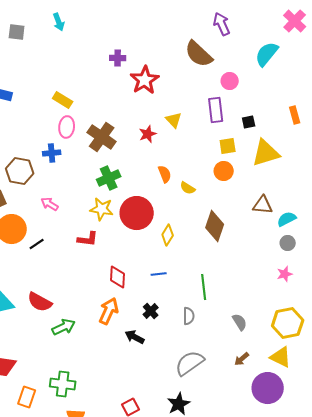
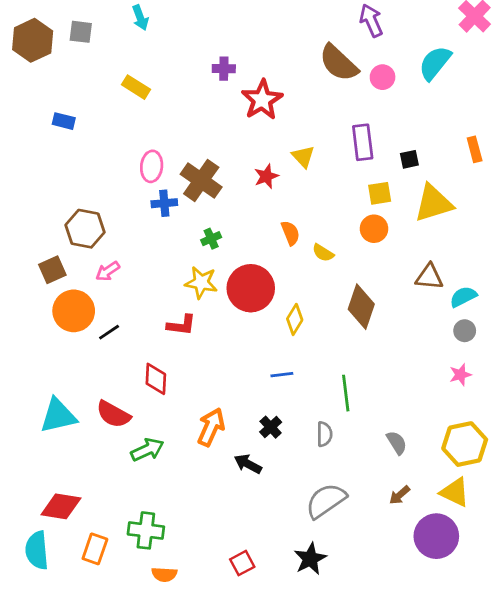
pink circle: (230, 81) -> (383, 77), moved
yellow rectangle: (63, 100) -> (136, 87), moved
blue cross: (52, 153) -> (164, 203), moved
green cross: (109, 178) -> (211, 239), size x0.6
pink arrow: (50, 204) -> (108, 271), moved, turned -66
red diamond: (118, 277) -> (156, 379), moved

